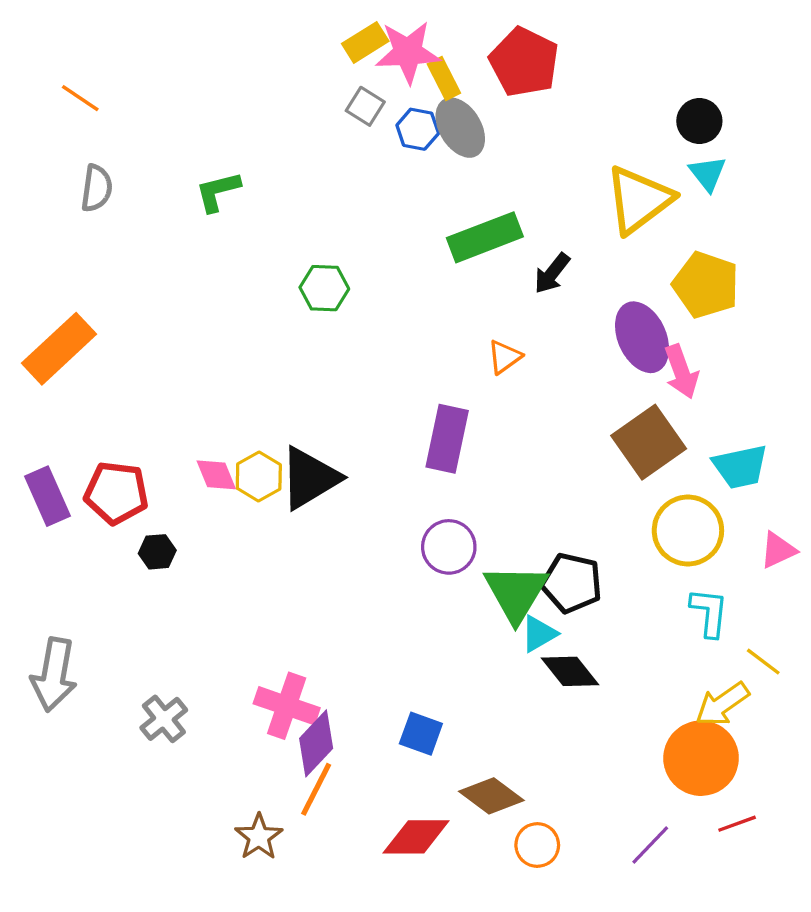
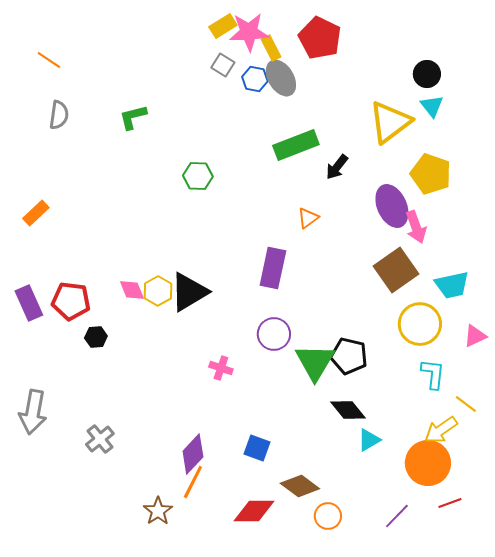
orange rectangle: (59, 349) -> (36, 213), size x0.6
cyan triangle: (539, 634) -> (369, 440), moved
pink cross: (287, 706) -> (221, 368), moved, size x0.6

